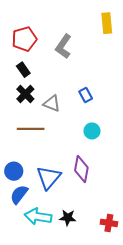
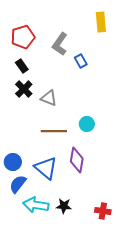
blue rectangle: (86, 95) -> (81, 61), moved
brown line: (31, 129) -> (54, 131), moved
blue triangle: (49, 177) -> (46, 168), turned -30

